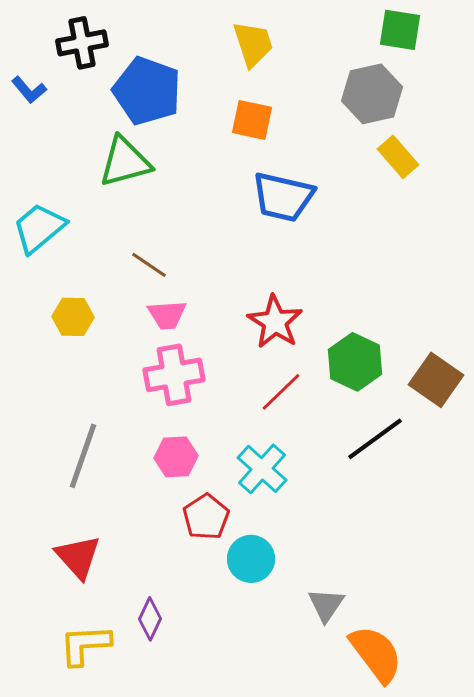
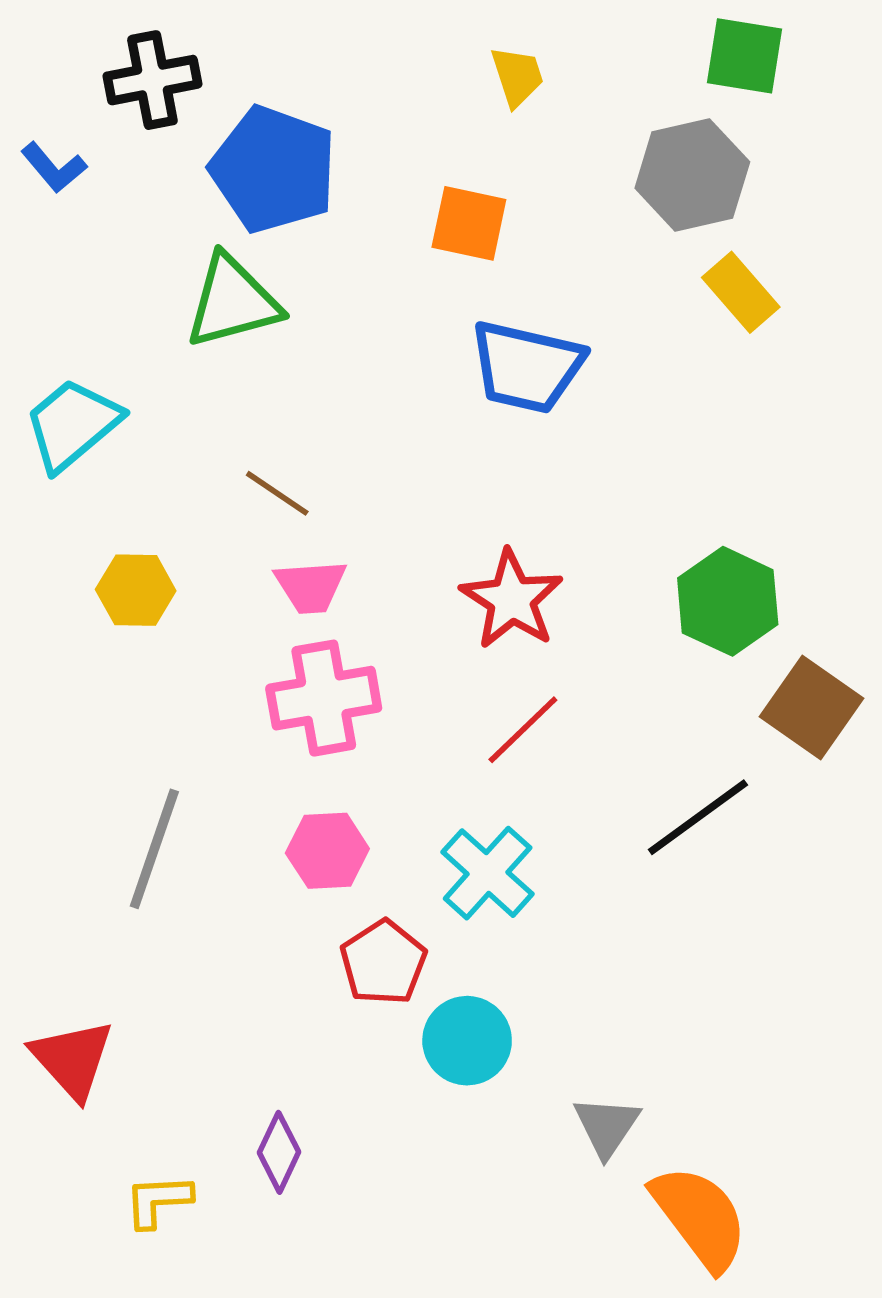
yellow trapezoid: (253, 44) -> (517, 76), moved, size x0.7
green hexagon: (355, 362) -> (728, 601), moved
red triangle: (78, 557) -> (72, 1059), moved
yellow L-shape: (85, 645) -> (158, 1201), size x0.7

